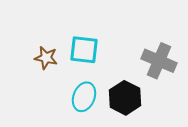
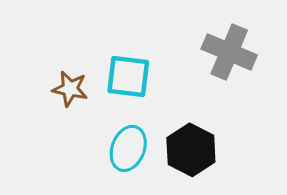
gray cross: (159, 61) -> (229, 52), moved

